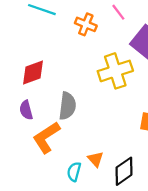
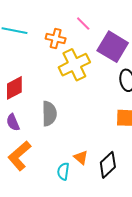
yellow cross: (115, 71) -> (74, 65), moved
orange L-shape: (46, 137) -> (19, 156), moved

